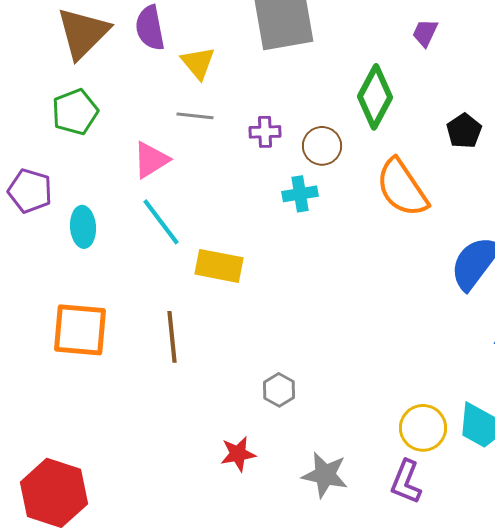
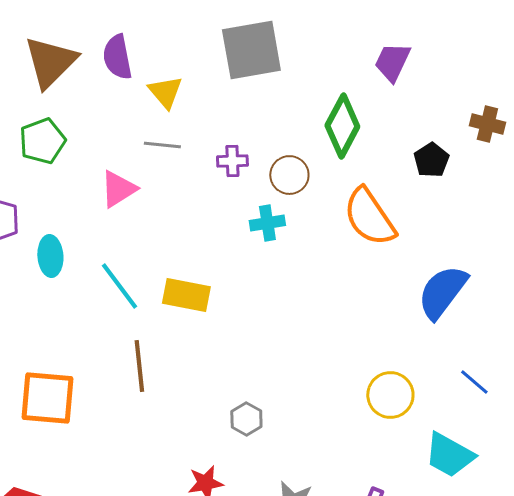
purple trapezoid: (425, 33) -> (392, 62), size x1.4
cyan line: (161, 222) -> (119, 286), moved
orange square: (80, 330) -> (47, 398), moved
yellow circle: (423, 428) -> (390, 395), moved

